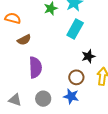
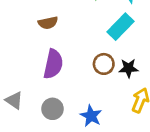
brown circle: (76, 77) -> (104, 64), moved

